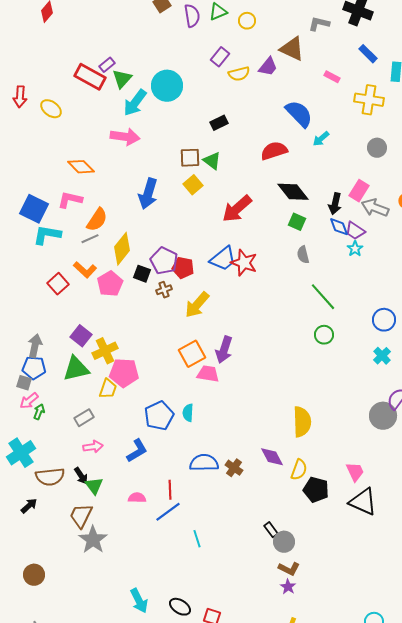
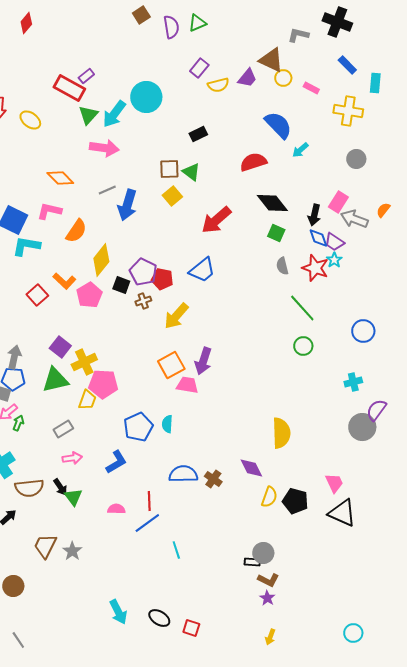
yellow circle: (247, 21) -> (283, 78), moved
green triangle: (122, 79) -> (88, 115), moved
gray line: (90, 239) -> (107, 190), moved
red star: (244, 263) -> (315, 268), moved
cyan cross: (382, 356) -> (353, 382), moved, turned 30
yellow semicircle: (299, 470) -> (269, 497), moved
brown trapezoid: (81, 516) -> (45, 546), moved
black rectangle: (271, 530) -> (252, 562), moved, turned -49
gray star: (93, 540) -> (72, 551), size x0.7

